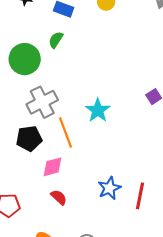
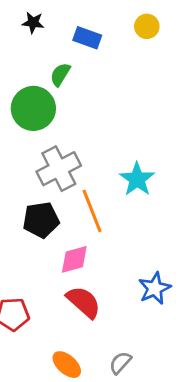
green semicircle: (56, 40) -> (60, 74), moved
red semicircle: (59, 197) -> (84, 302), size x1.5

